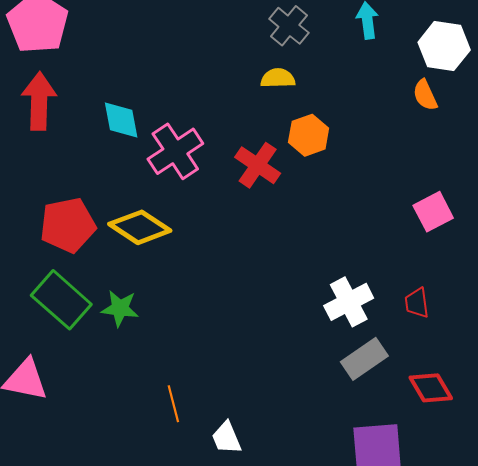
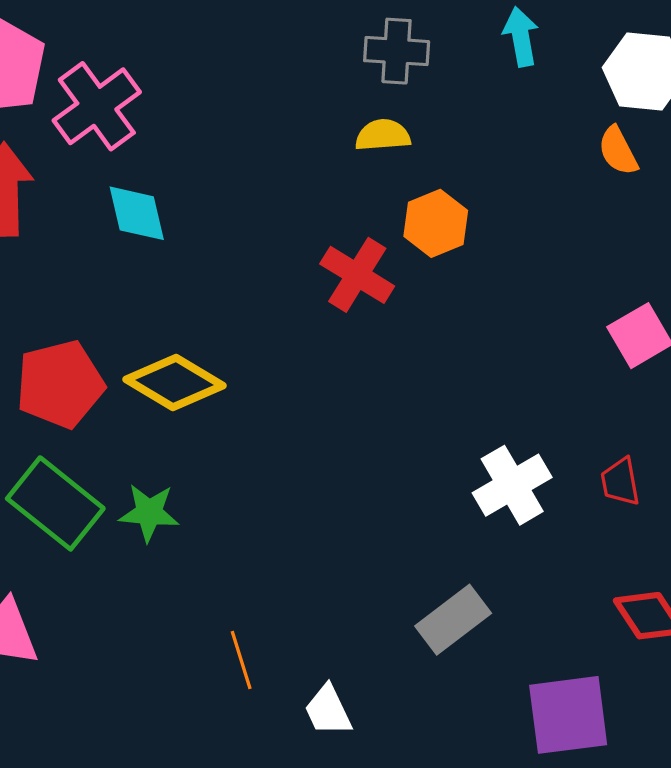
gray cross: (289, 26) -> (397, 51), turned -33
pink cross: (175, 151) -> (97, 106), moved
gray rectangle: (364, 359) -> (453, 620), moved

